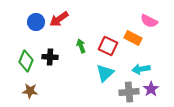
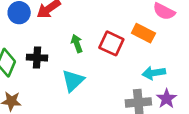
cyan triangle: (105, 73) -> (73, 81), moved

